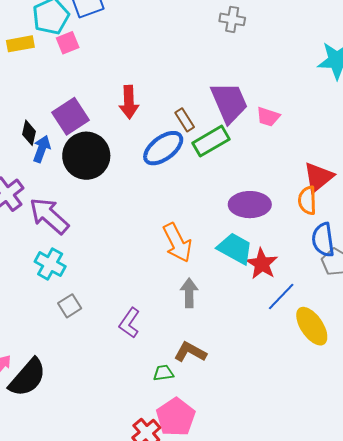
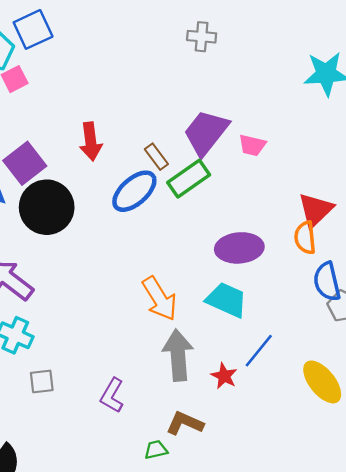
purple trapezoid: (229, 102) -> (206, 132), turned -114
red star: (262, 264) -> (224, 376), moved, size x0.7
gray arrow: (189, 293) -> (178, 355), size x1.5
blue line: (281, 296) -> (259, 351), moved
gray square: (70, 306) -> (42, 381), turned 30

